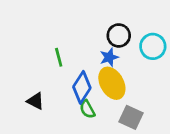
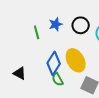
green line: (59, 57) -> (37, 32), moved
blue star: (109, 57) -> (56, 24), moved

